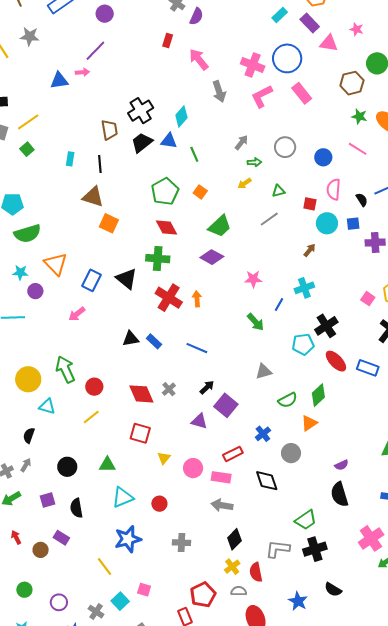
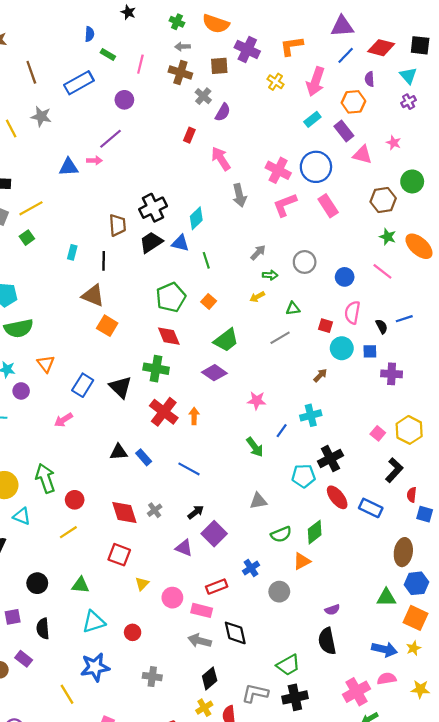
orange triangle: (56, 264) -> (46, 364), size x0.7
black diamond: (267, 481) -> (235, 633), moved

